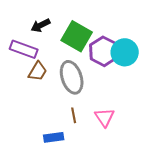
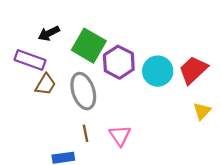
cyan circle: (125, 52) -> (158, 71), moved

